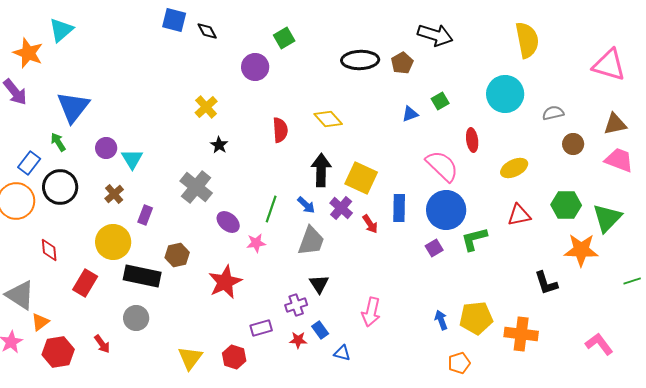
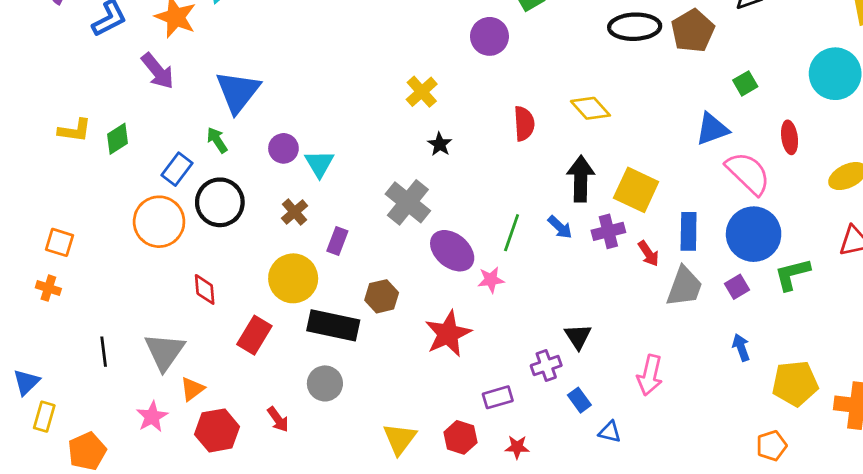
brown pentagon: (402, 63) -> (693, 31), size x1.4
blue triangle: (410, 114) -> (712, 129), moved, size x1.5
purple cross: (341, 208) -> (608, 231), turned 35
purple ellipse: (228, 222) -> (452, 251), size x1.4
gray trapezoid: (311, 241) -> (684, 287), moved
gray triangle: (20, 295) -> (165, 352), turned 32
blue arrow: (441, 320) -> (741, 348), moved
red star: (298, 340) -> (517, 447), moved

